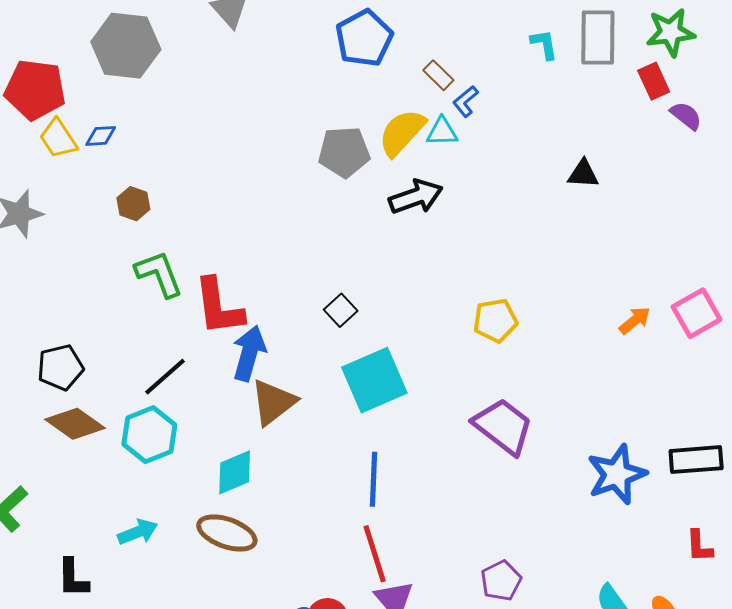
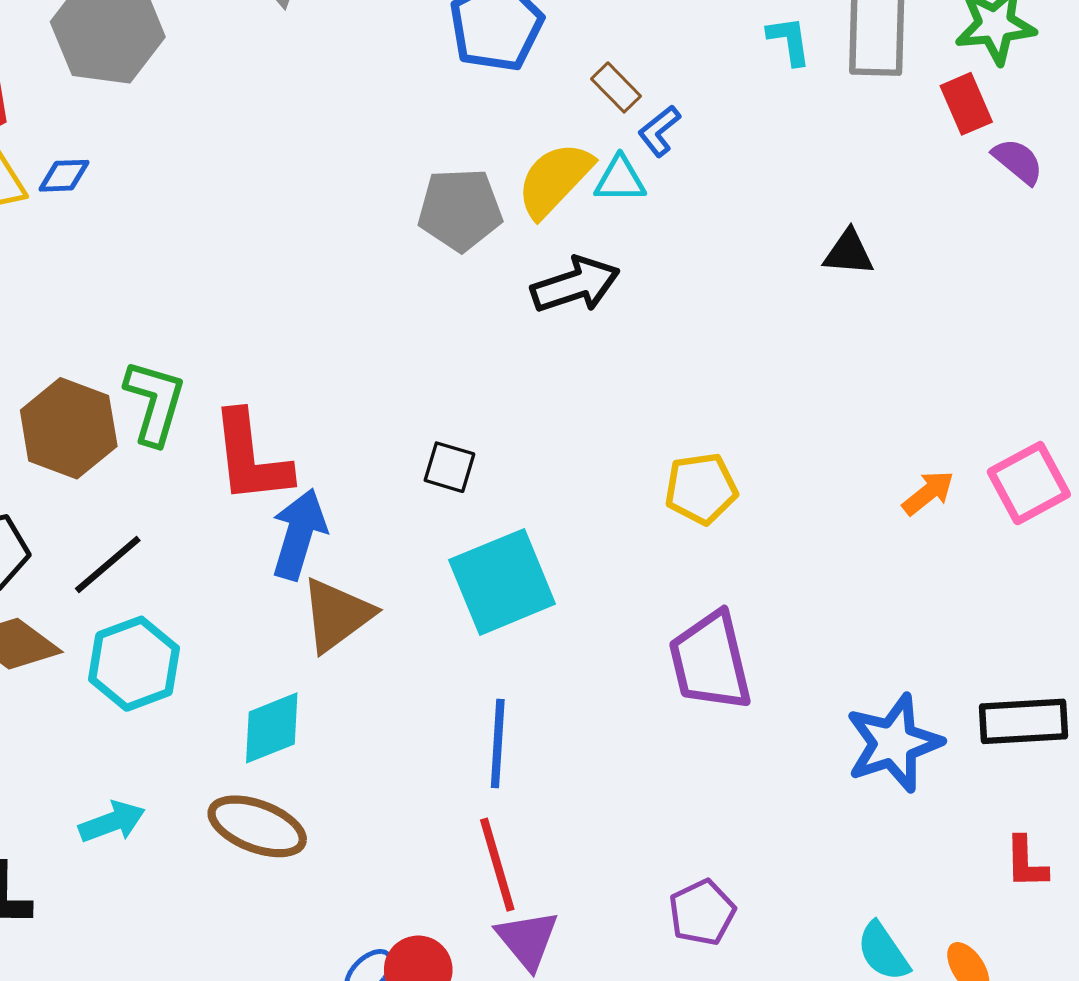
brown hexagon: (133, 204) -> (69, 428), moved, size x1.8
green L-shape: (159, 274) -> (155, 402), turned 36
black square: (341, 310) -> (449, 467), turned -32
black line: (165, 377) -> (108, 565), moved
purple trapezoid: (503, 426) -> (710, 661), turned -142

